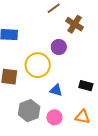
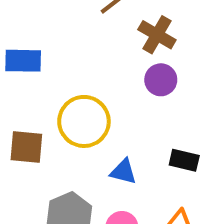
purple circle: (59, 47) -> (161, 80), moved

